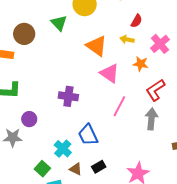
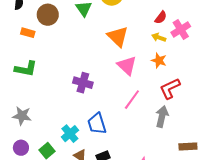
yellow arrow: (127, 40) -> (159, 37), moved
pink cross: (160, 44) -> (181, 29), moved
purple circle: (29, 119) -> (21, 148), moved

